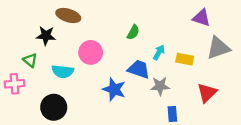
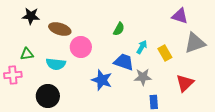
brown ellipse: (68, 15) -> (60, 29), moved
black star: (46, 36) -> (31, 16), moved
yellow rectangle: (185, 59) -> (165, 53), turned 49
green triangle: (30, 60) -> (27, 54), turned -48

